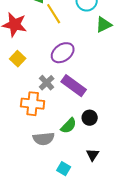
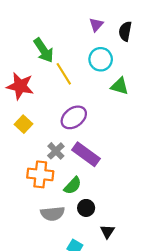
green triangle: (104, 25) -> (120, 86), turned 42
black circle: (90, 118) -> (86, 208), moved
green semicircle: (69, 126) -> (73, 186), moved

